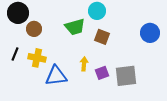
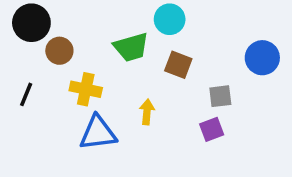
yellow cross: (37, 58) -> (86, 89), moved
purple square: (102, 73) -> (212, 129), moved
gray square: (126, 76) -> (220, 96), moved, size x0.6

